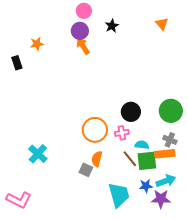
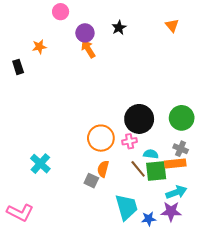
pink circle: (84, 11) -> (61, 12), moved
black circle: (131, 112) -> (139, 119), size x1.4
blue star: (146, 186) -> (149, 219), moved

